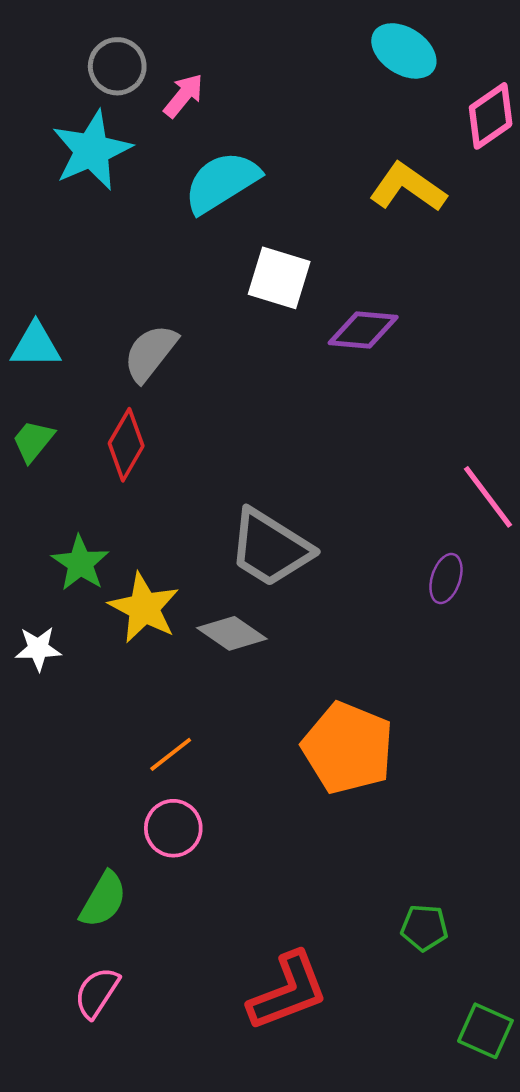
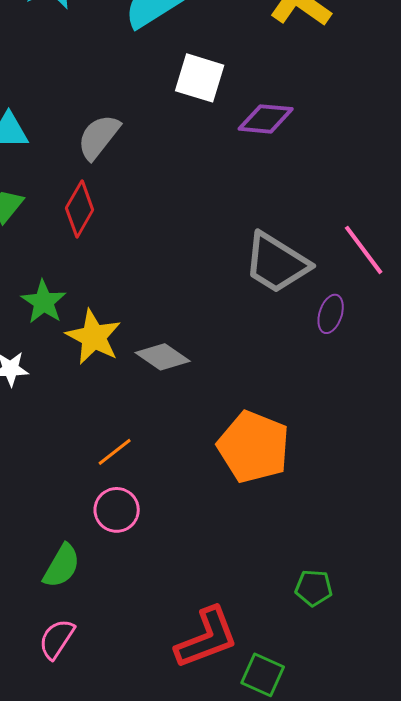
gray trapezoid: (270, 548) -> (277, 263), moved
green square: (485, 1031) -> (263, 675), moved

